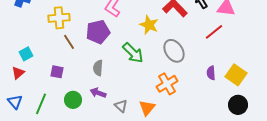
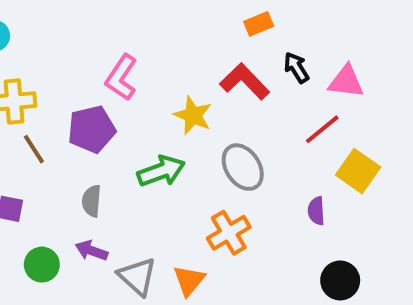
green arrow: (133, 53) -> (161, 171), turned -65
yellow square: (236, 75) -> (358, 171), moved
black circle: (238, 105) -> (340, 280), moved
gray triangle: (121, 106) -> (137, 276), size x1.5

